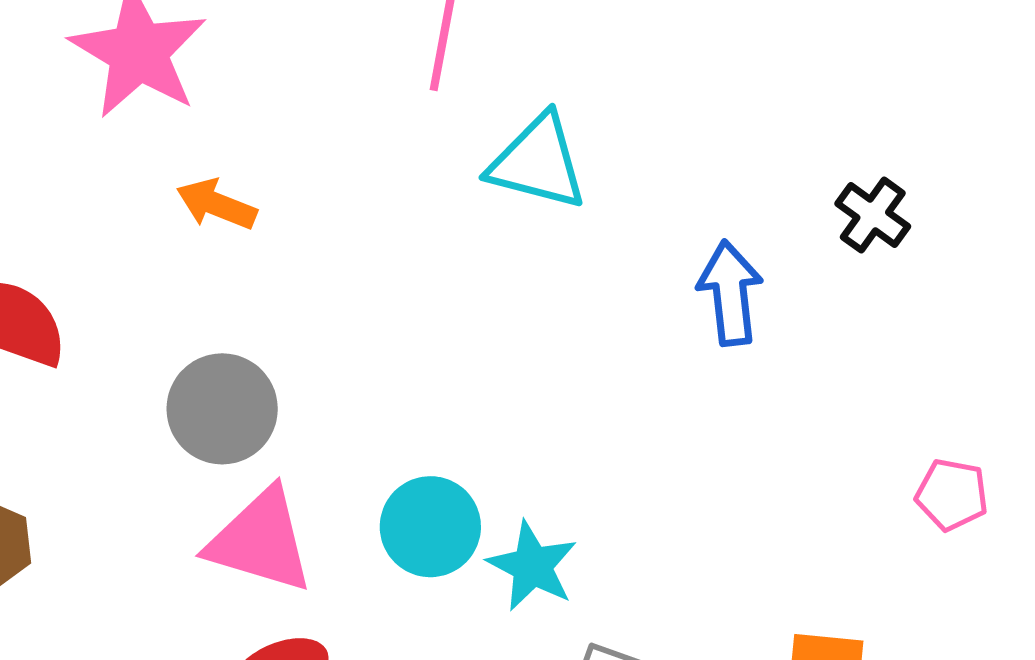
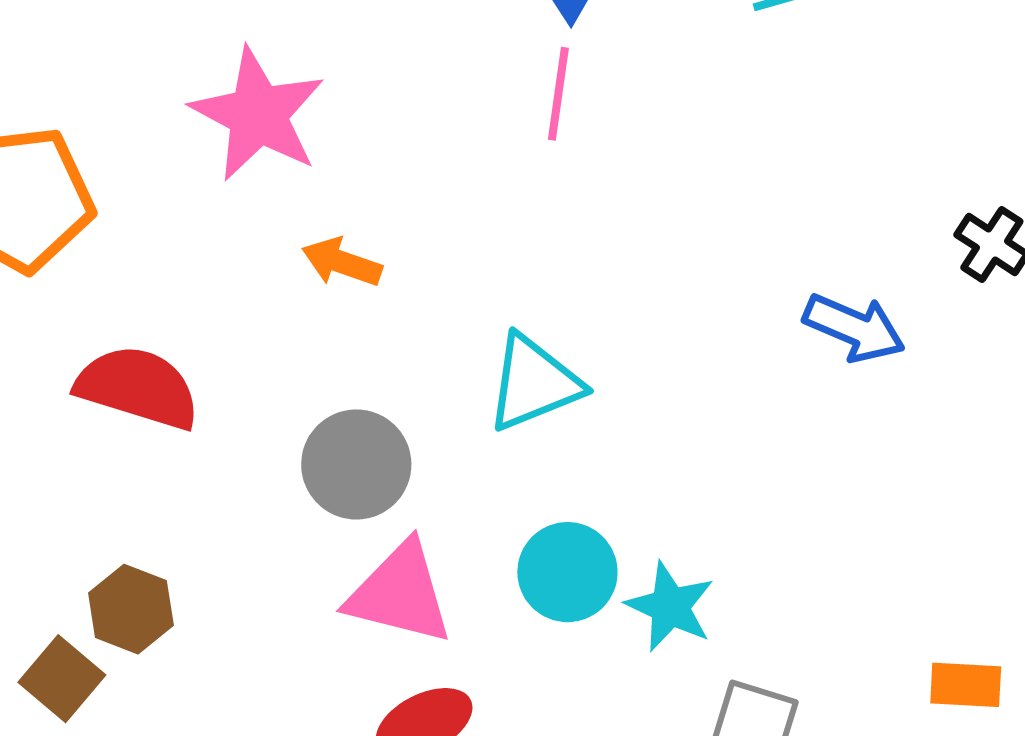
cyan triangle: (538, 162) -> (534, 383), moved, turned -34
blue arrow: (730, 293) -> (854, 328), turned 122

